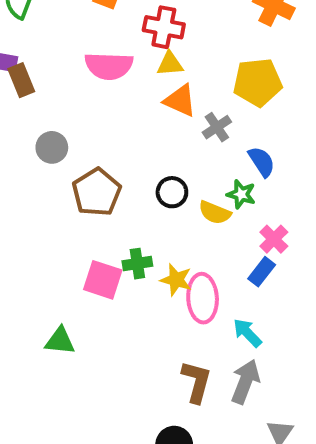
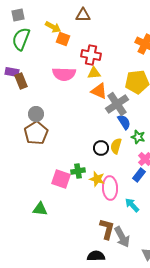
gray cross: (217, 127) -> (117, 104), size x1.6
blue semicircle: (262, 162) -> (124, 122), moved
brown pentagon: (97, 192) -> (36, 133), moved
black circle: (172, 192) -> (101, 148), moved
green star: (241, 194) -> (138, 137), moved
yellow semicircle: (215, 213) -> (116, 146), turned 84
gray arrow: (245, 382) -> (122, 237), moved, turned 130

